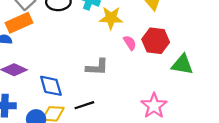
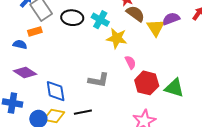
orange rectangle: (19, 23) -> (35, 31), size x0.6
red hexagon: (156, 41) -> (147, 83), moved

